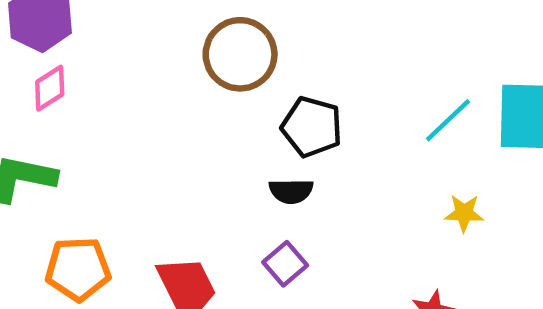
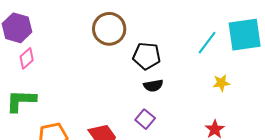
black semicircle: (291, 191) -> (153, 86), moved

